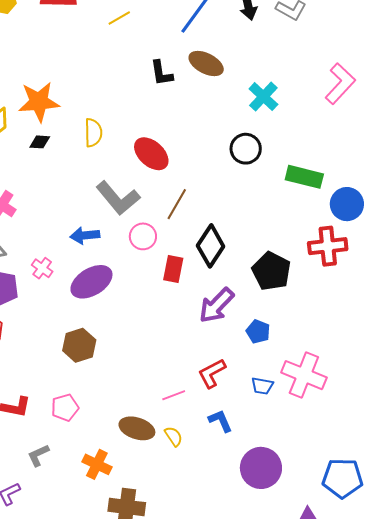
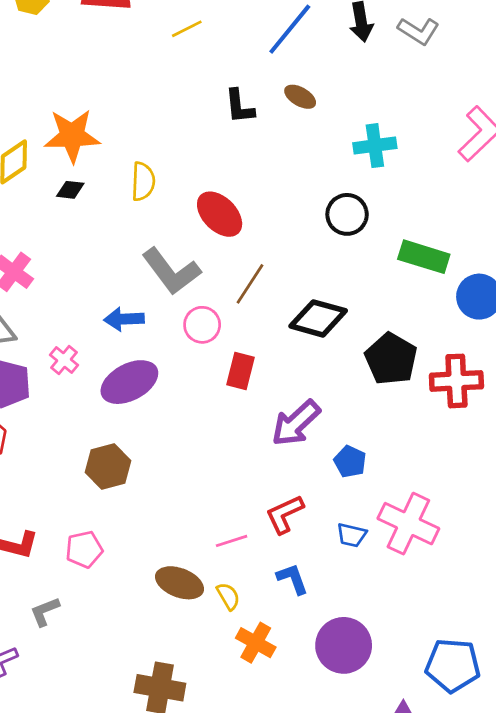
brown ellipse: (206, 63) -> (300, 97), size x0.7
cyan cross: (263, 97) -> (375, 146), turned 36
black diamond: (211, 246) -> (318, 318), moved, turned 69
red cross: (328, 246) -> (456, 381), moved
black pentagon: (271, 271) -> (391, 359), moved
orange cross: (97, 464) -> (256, 643), moved

